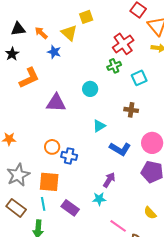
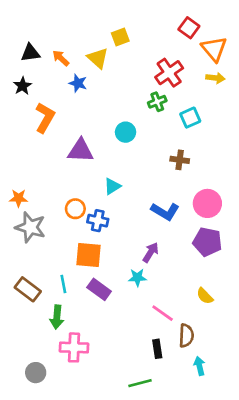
orange L-shape: (29, 78) -> (45, 118), turned -35
cyan triangle: (99, 126) -> (112, 186), moved
gray star: (18, 175) -> (30, 227), moved, turned -30
orange square: (49, 182) -> (89, 255), moved

